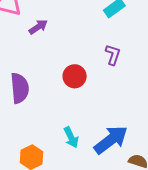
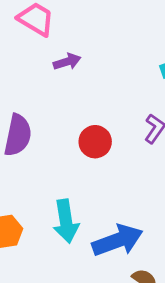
cyan arrow: (71, 137) -> (66, 221), size x1.4

